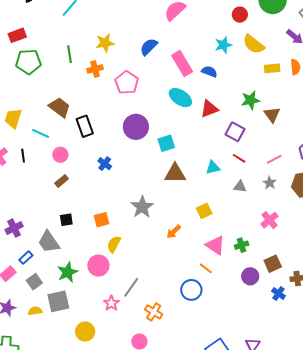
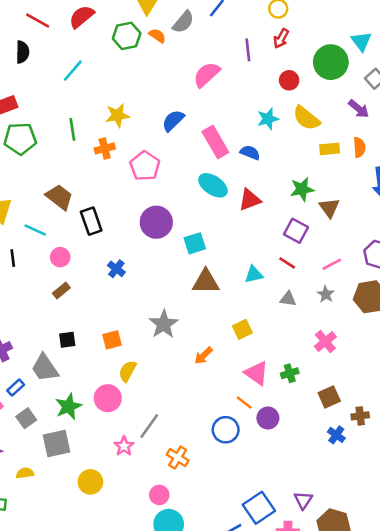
purple square: (235, 132) -> (296, 231), moved
purple circle: (250, 276) -> (268, 418), moved
yellow semicircle: (35, 311) -> (25, 473), moved

